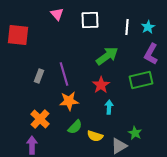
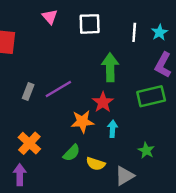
green arrow: (107, 56) -> (110, 67), turned -55
purple line: (64, 74) -> (58, 89), turned 75
orange star: (69, 101) -> (82, 122), moved
green star: (135, 133) -> (146, 150), moved

